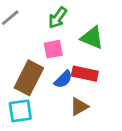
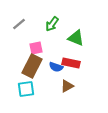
pink square: (53, 49) -> (36, 48), moved
blue semicircle: (63, 79) -> (56, 67), turned 64

